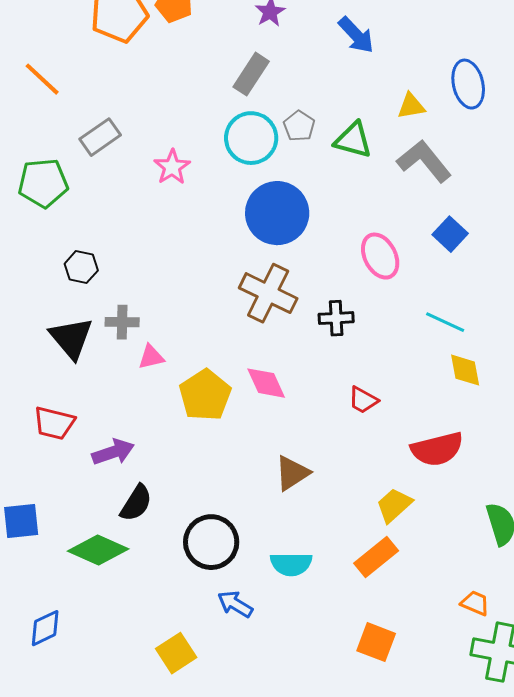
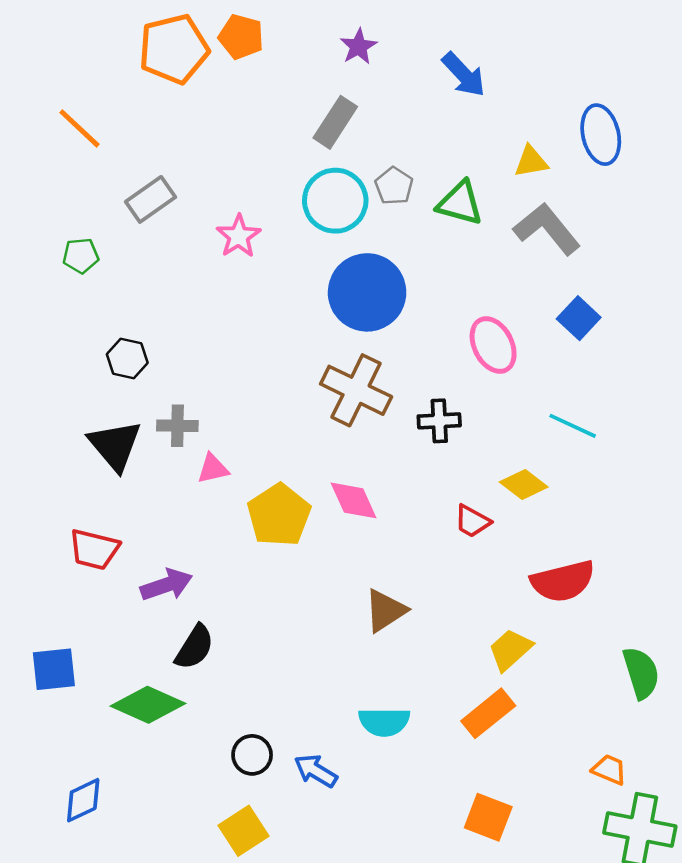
green pentagon: (43, 183) -> (81, 256), size x0.6
yellow diamond: (465, 370) -> (524, 485), moved, turned -42
black circle: (211, 542) -> (252, 755), moved, size x0.6

